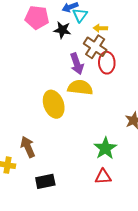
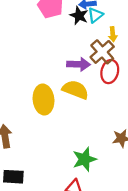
yellow arrow: (100, 28) -> (113, 34), turned -112
black star: (62, 30) -> (79, 16), moved
purple arrow: (77, 64) -> (79, 64), turned -85

